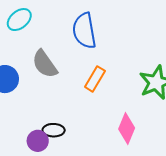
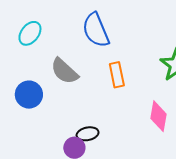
orange rectangle: (95, 79) -> (117, 75), turned -30

